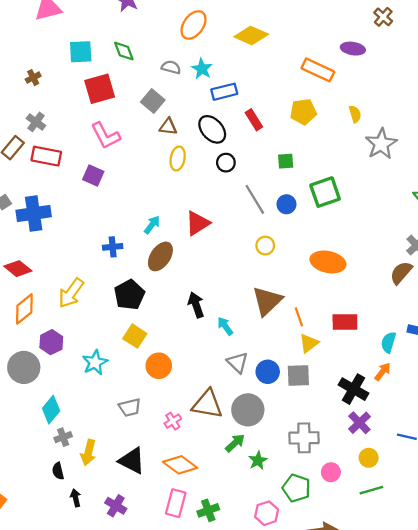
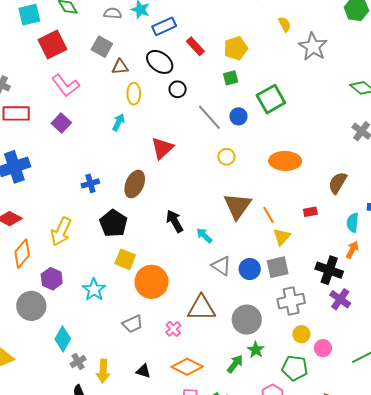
yellow pentagon: (303, 112) -> (236, 48), moved
purple square: (93, 176) -> (61, 123), turned 30
cyan arrow: (152, 225) -> (119, 122), moved
brown semicircle: (401, 273) -> (338, 183), moved
red rectangle: (345, 322) -> (310, 212), size x0.6
orange circle: (159, 366) -> (152, 282), size x1.4
gray circle: (248, 410) -> (247, 320), moved
gray cross: (304, 438) -> (291, 301), moved
green arrow: (235, 443) -> (235, 364), moved
yellow circle: (369, 458) -> (301, 334), moved
black triangle: (132, 461) -> (143, 371), size x0.6

